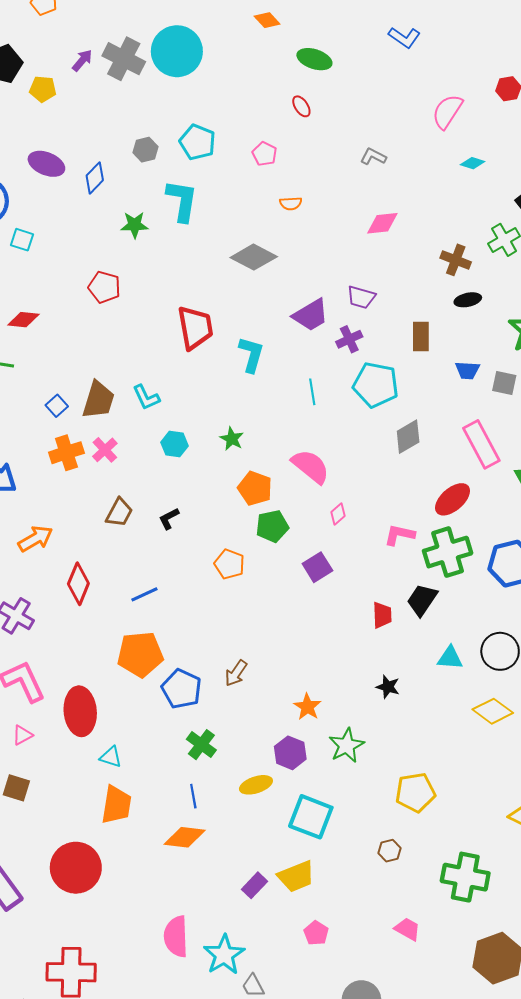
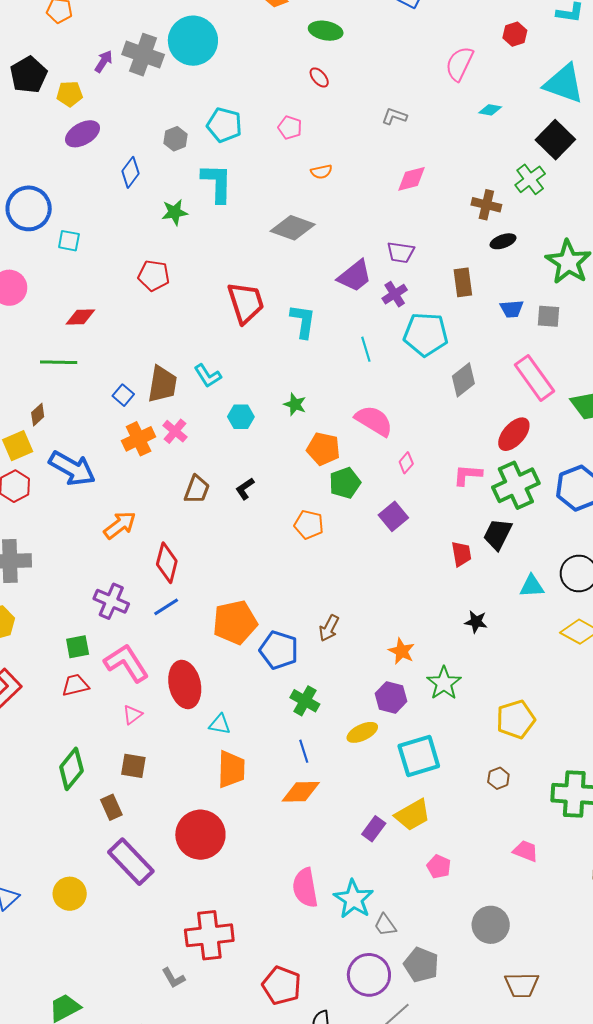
purple ellipse: (46, 164) -> (83, 134), moved, turned -44
blue line: (144, 594) -> (166, 607), moved
cyan square: (311, 817) -> (419, 756), turned -30

